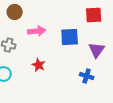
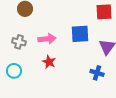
pink arrow: (37, 31) -> (47, 39), moved

